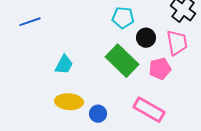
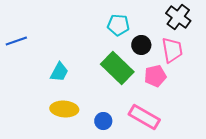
blue line: (30, 22) -> (16, 41), moved
blue circle: (98, 114) -> (103, 121), moved

